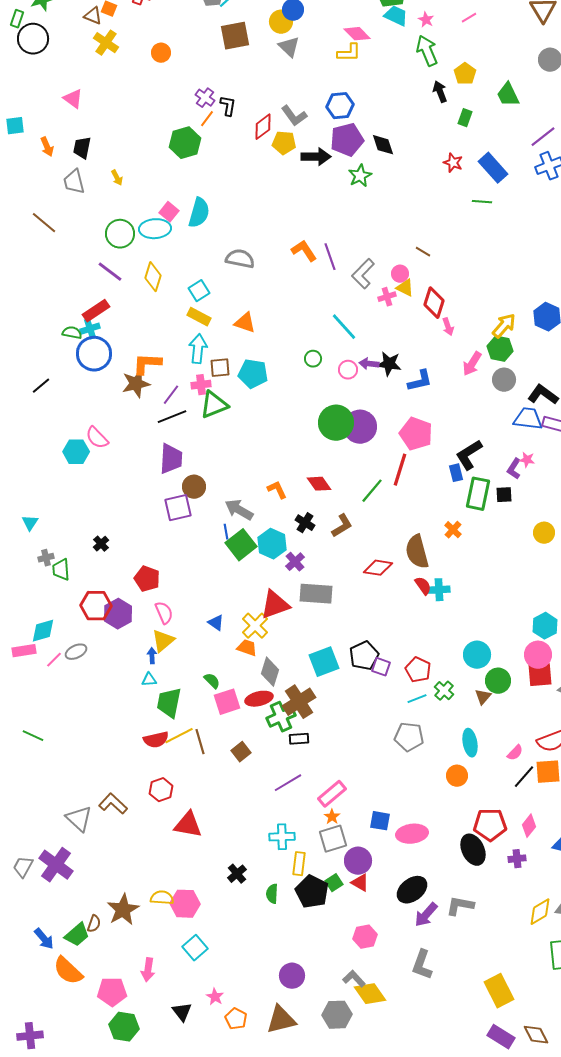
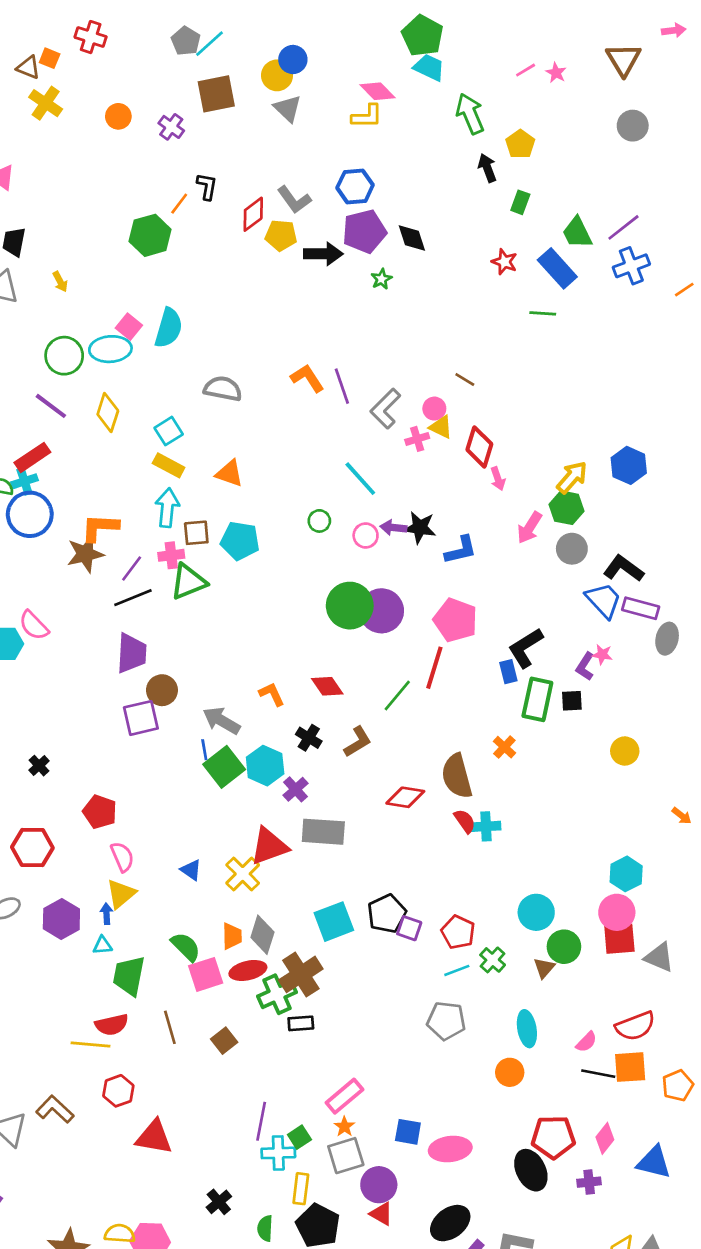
pink star: (426, 20) -> (556, 73), moved
green trapezoid: (508, 95) -> (577, 233), moved
purple cross: (205, 98) -> (171, 127), moved
green star: (360, 176) -> (381, 279), size x0.7
blue trapezoid: (528, 419) -> (604, 600), turned 40
purple hexagon: (118, 614) -> (61, 919), moved
orange trapezoid: (247, 648) -> (232, 936), moved, turned 70
green semicircle: (212, 681) -> (186, 947), size x1.4
yellow line: (179, 736) -> (91, 1045), moved, turned 32
black line: (524, 777) -> (598, 1074), turned 60
purple line: (288, 783) -> (261, 1121), moved, turned -48
green square: (334, 883) -> (299, 1137), moved

